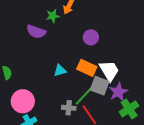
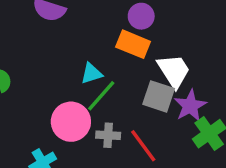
orange rectangle: (87, 68) -> (133, 44), moved
green line: (84, 96) -> (101, 96), moved
pink circle: (23, 101) -> (71, 122), moved

